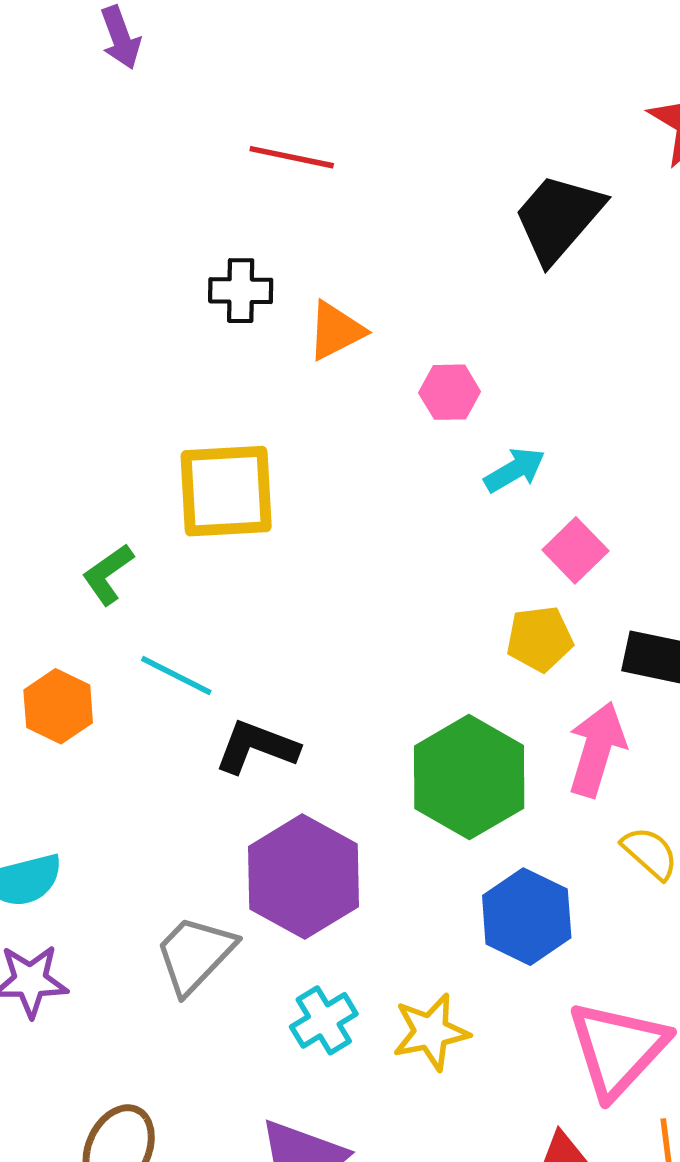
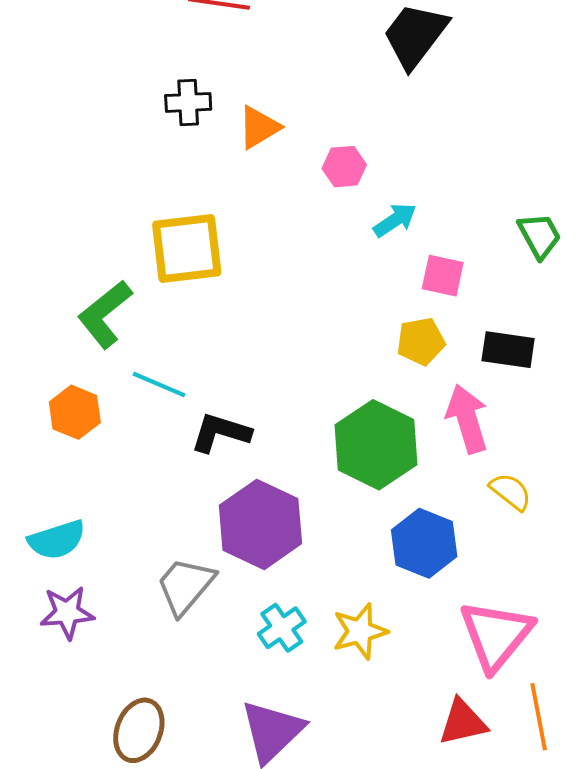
pink square: (575, 550) -> (443, 276), turned -30
green L-shape: (108, 574) -> (105, 314), size x1.5
pink arrow: (597, 749) -> (467, 419), turned -30

